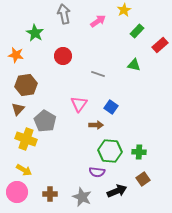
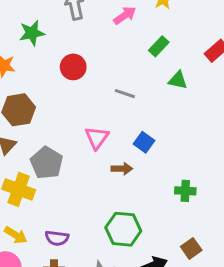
green rectangle: (137, 31) -> (159, 46), moved
green star: (35, 33) -> (32, 33), turned 30
green hexagon: (110, 151) -> (123, 229), moved
green cross: (139, 152) -> (185, 191), moved
purple semicircle: (97, 172) -> (57, 238), moved

